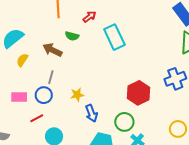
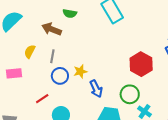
yellow semicircle: (22, 60) -> (30, 52), moved
blue circle: (44, 95) -> (60, 76), moved
pink rectangle: (19, 97) -> (14, 73), moved

